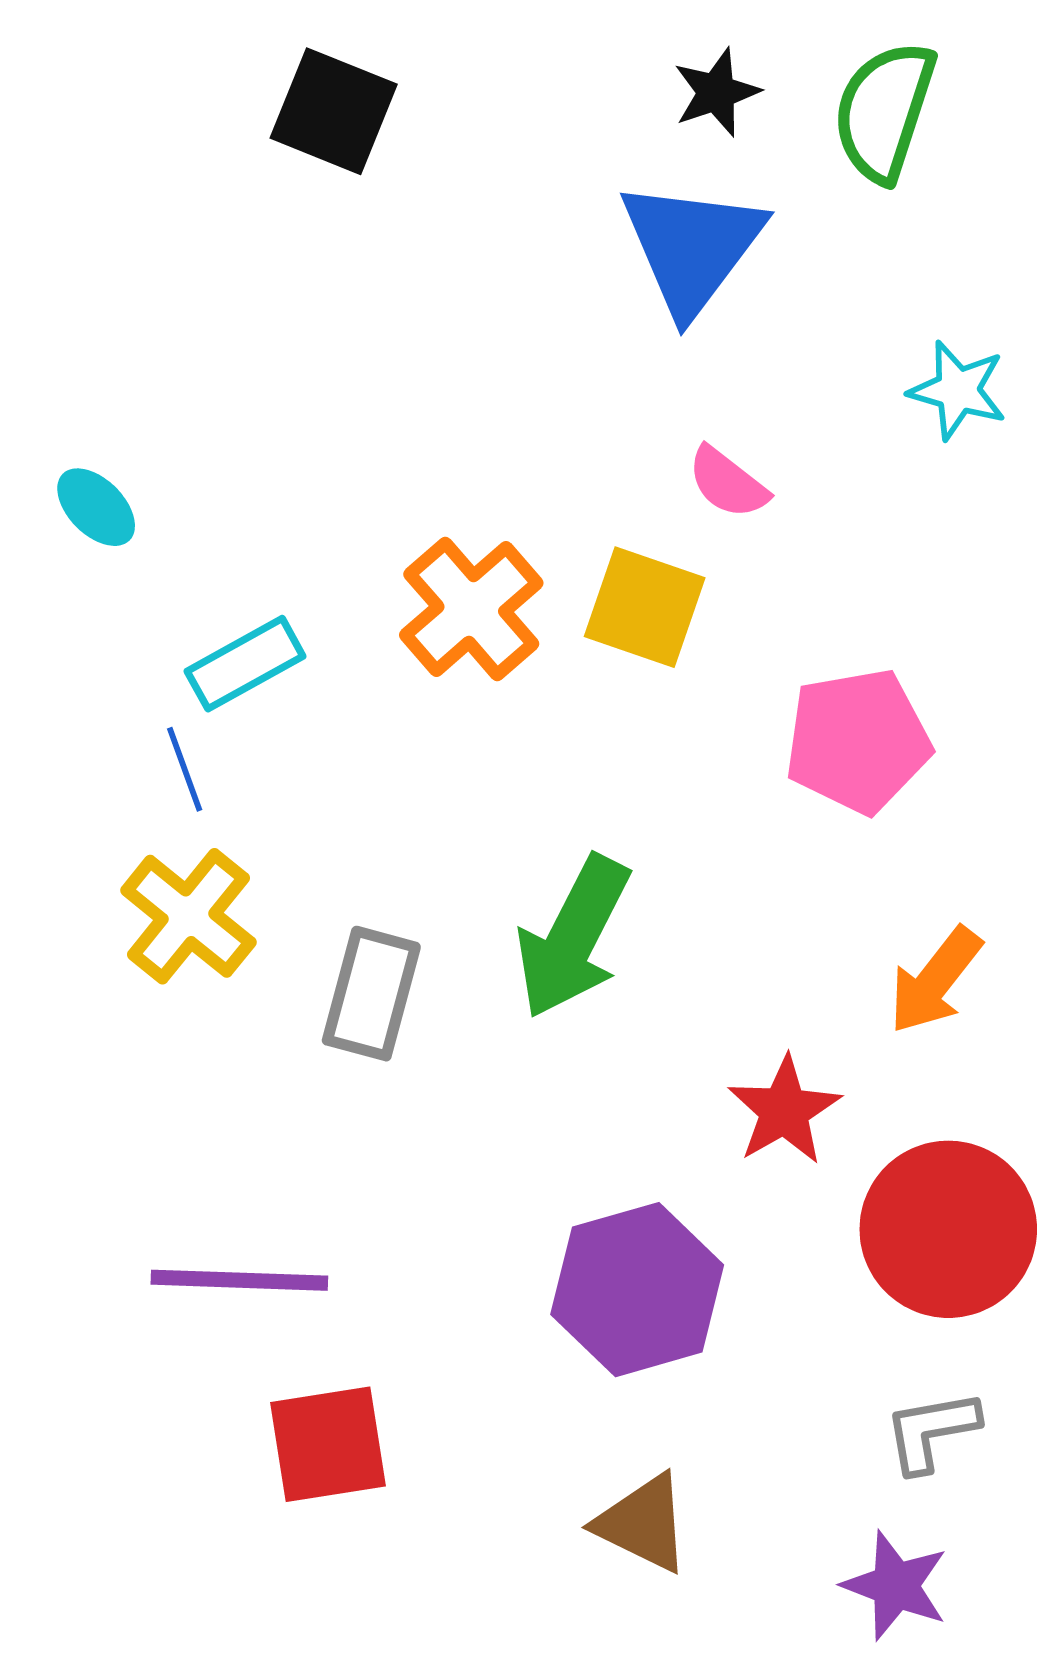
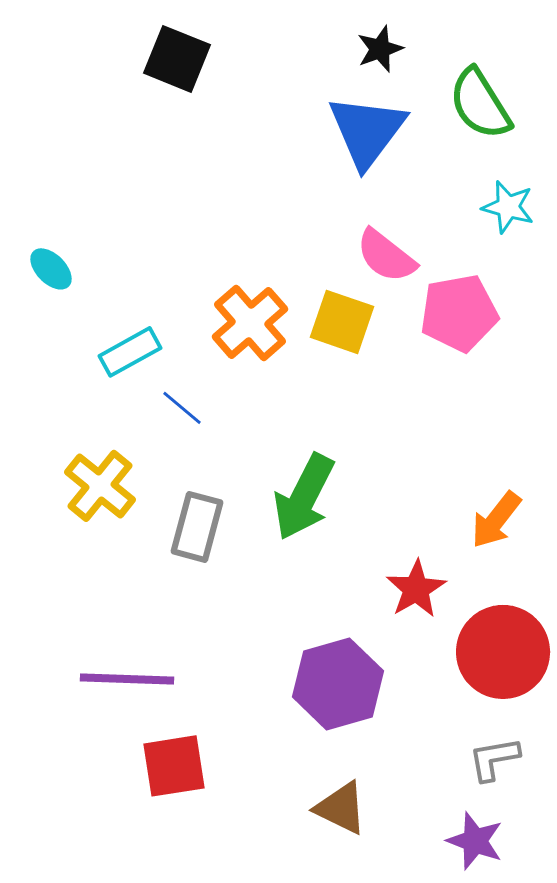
green semicircle: (884, 111) -> (480, 104), moved, turned -50
pink semicircle: (728, 483) -> (386, 256), size x1.4
pink pentagon: (858, 741) -> (459, 313), moved
blue line: (185, 769) -> (182, 408), moved, turned -30

